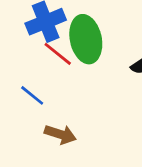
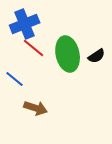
green ellipse: (86, 39) -> (68, 54), moved

